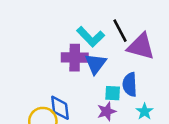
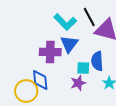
purple cross: (75, 58) -> (50, 52), moved

